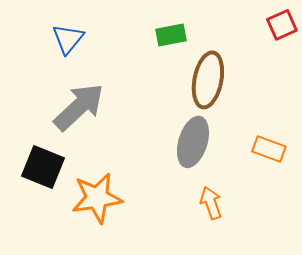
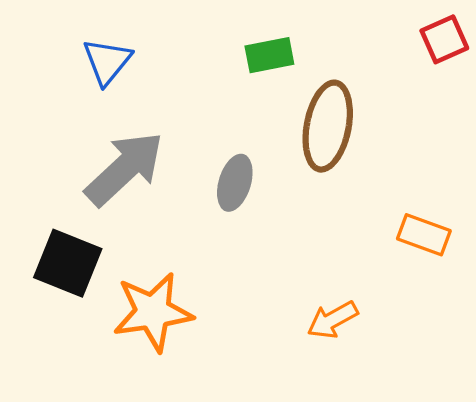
gray ellipse: (193, 142) -> (235, 183), moved, size x0.7
orange arrow: (211, 203) -> (332, 320), turned -100

